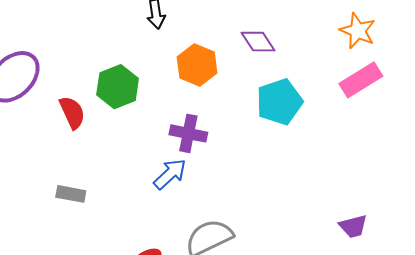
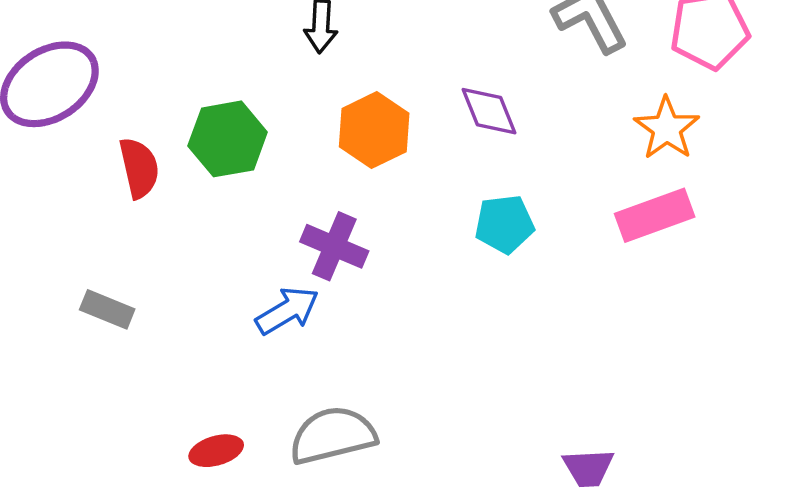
cyan pentagon: (279, 102) -> (504, 224), size x0.7

